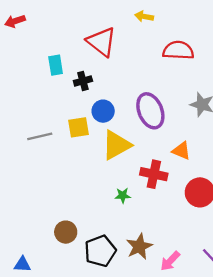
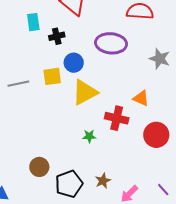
purple ellipse: (150, 111) -> (111, 43), moved, turned -64
brown star: (139, 247) -> (103, 181), size x0.7

